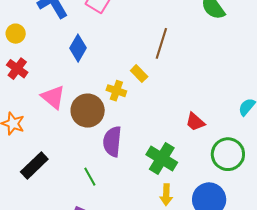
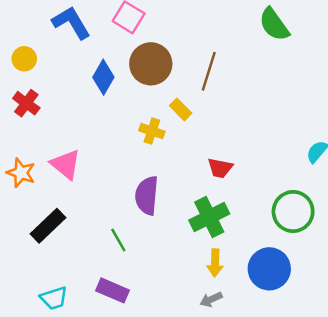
pink triangle: (53, 97) -> (66, 164), moved
brown circle: (88, 111) -> (151, 64), moved
red trapezoid: (195, 122) -> (220, 168), moved, turned -30
green cross: (162, 159) -> (209, 217), turned 32

